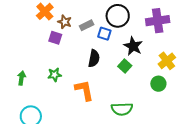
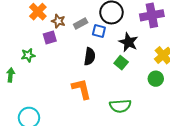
purple square: (55, 38) -> (50, 37), turned -32
green star: (55, 75) -> (28, 55), moved
green arrow: (22, 78) -> (11, 75), moved

